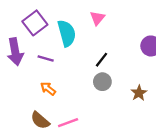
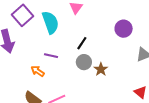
purple line: (46, 59) -> (51, 56), moved
brown star: (139, 93) -> (101, 69), moved

